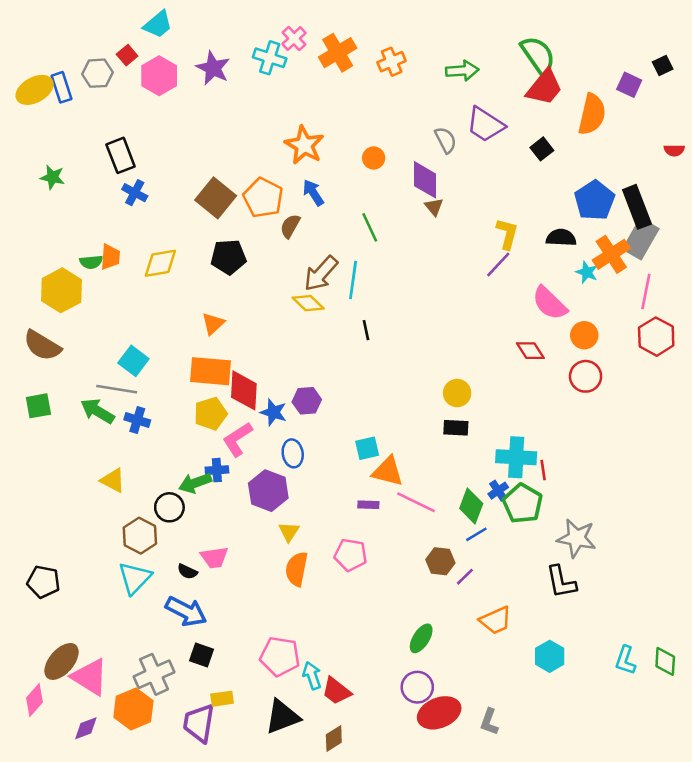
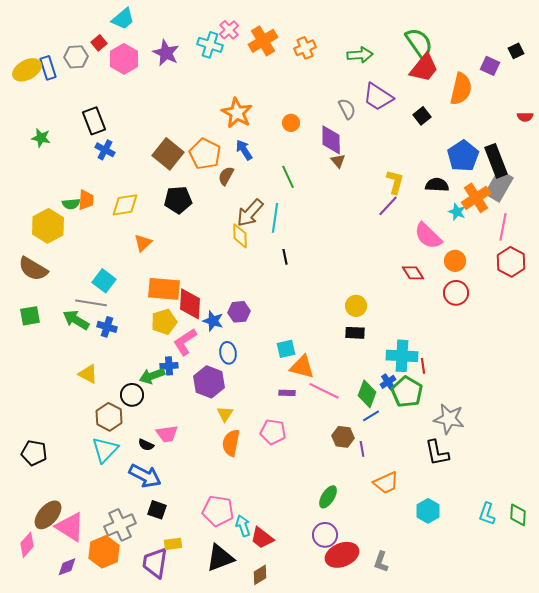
yellow diamond: (308, 303) -> (240, 236), turned 45
orange triangle: (213, 324) -> (143, 243), moved
purple line: (465, 577) -> (362, 449), turned -56

